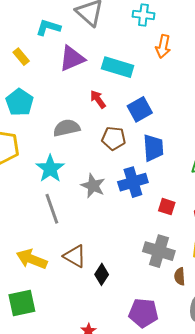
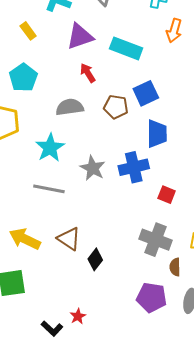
red arrow: (98, 99) -> (88, 73), moved
brown pentagon: (114, 138) -> (116, 107), moved
gray line: (52, 209) -> (49, 189), turned -64
purple pentagon: (143, 313) -> (152, 298), moved

